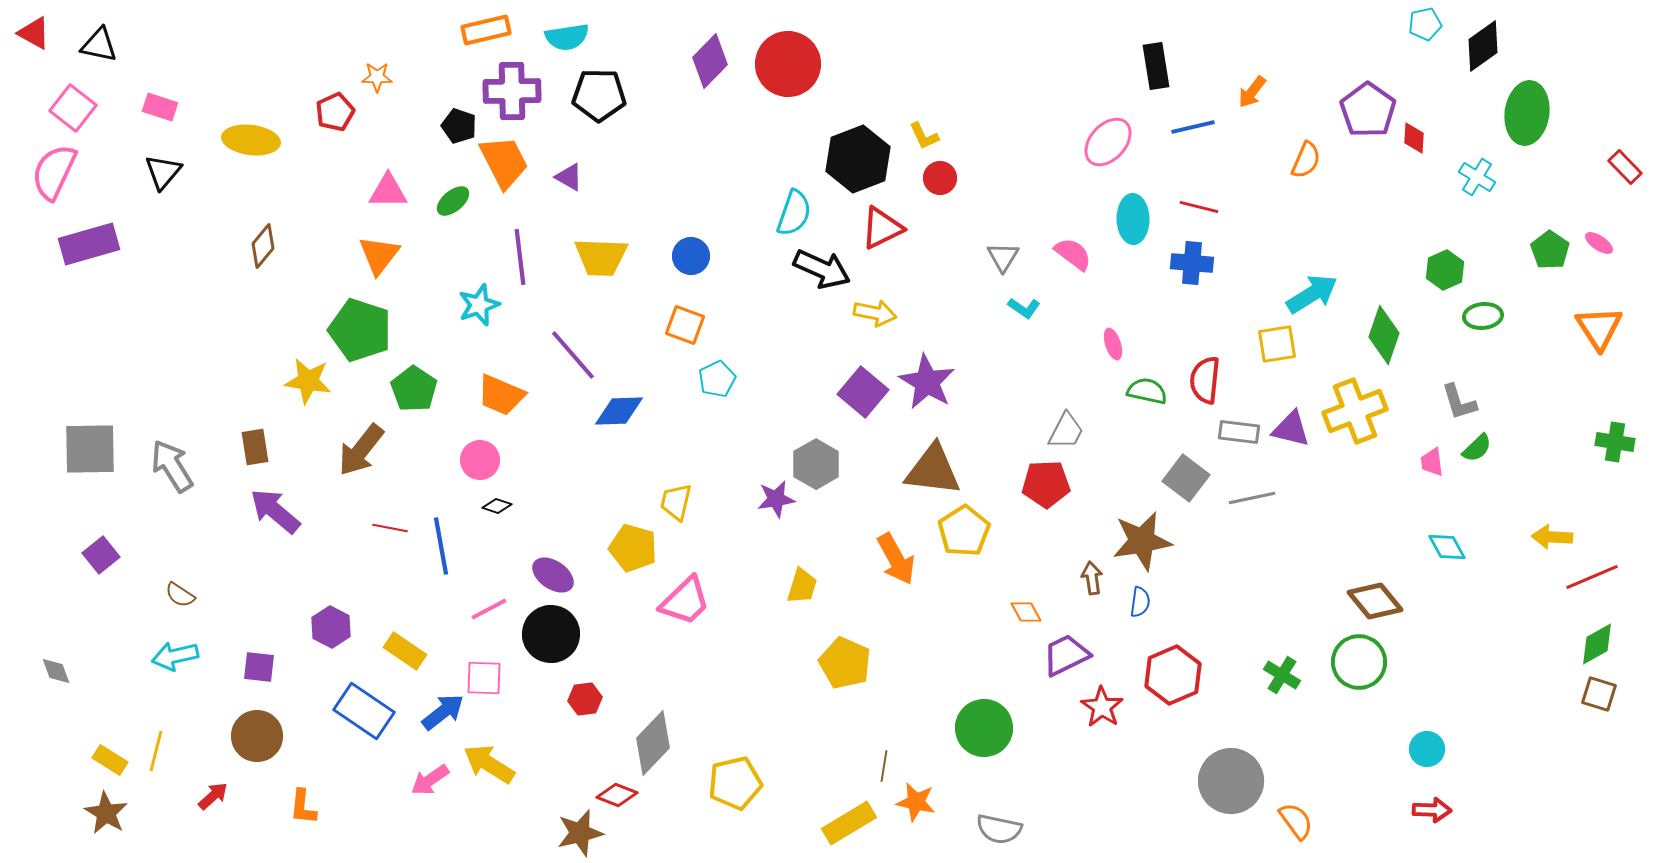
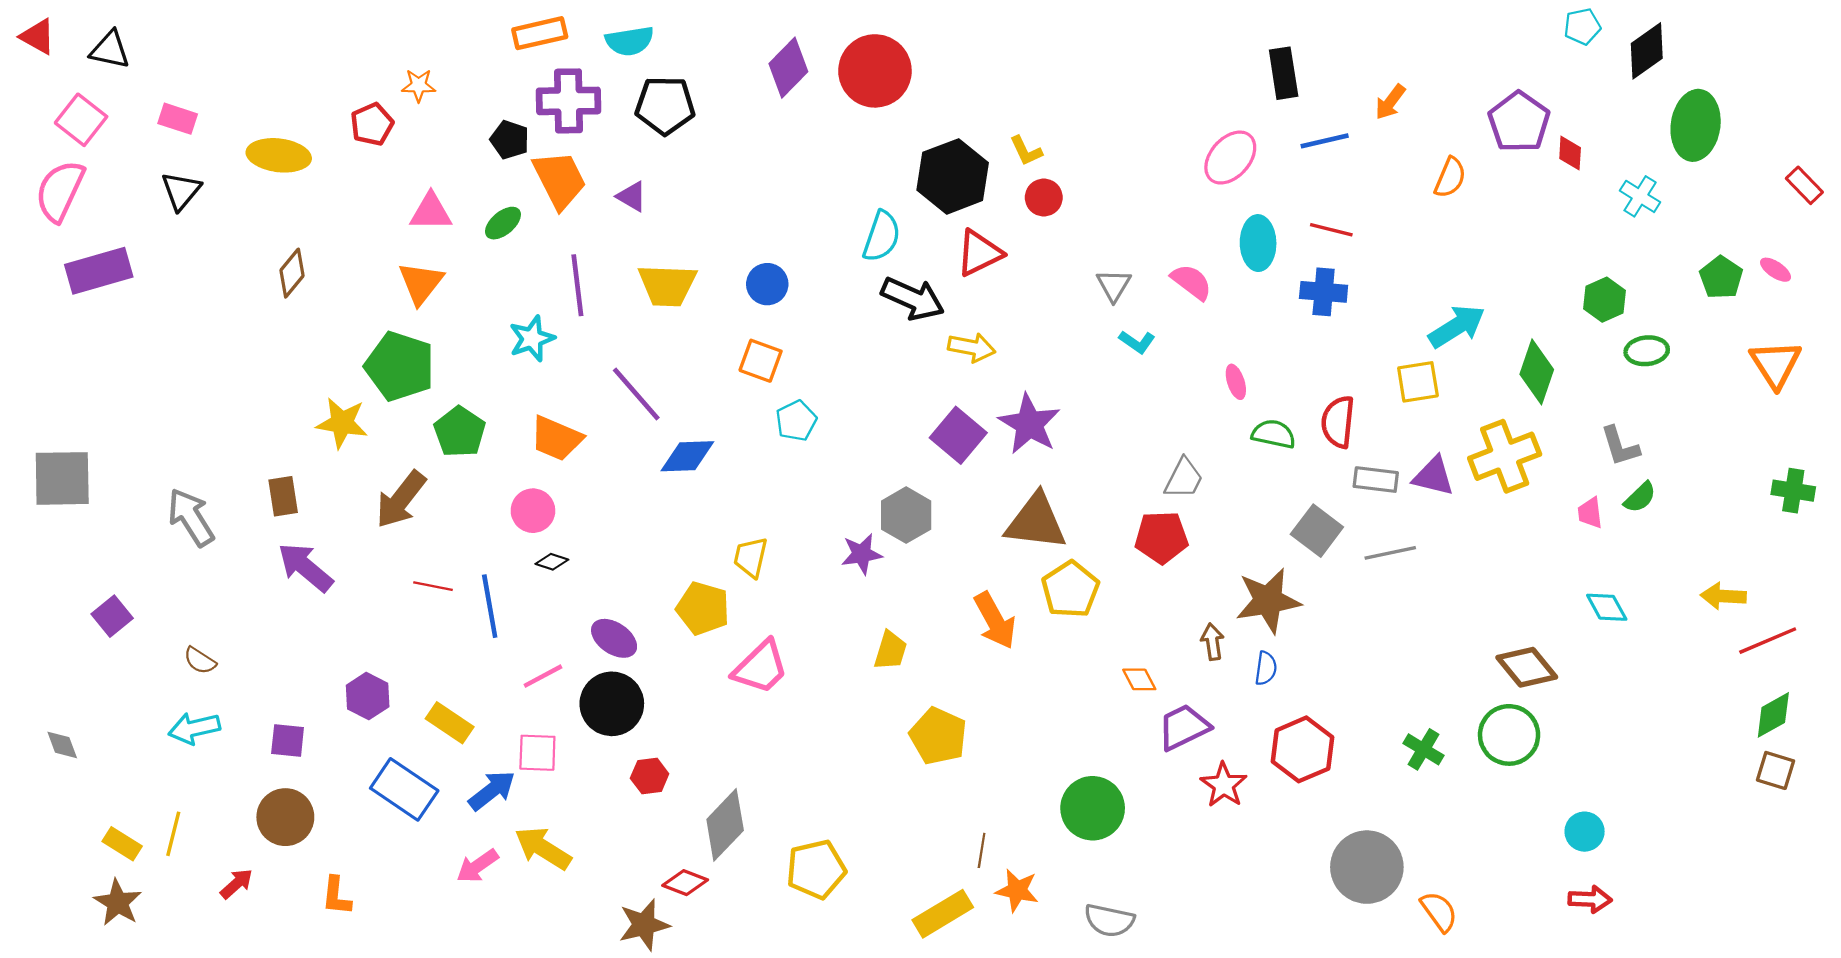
gray square: (90, 449) -> (62, 478), moved

